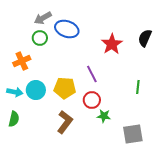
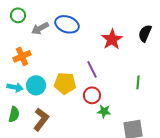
gray arrow: (43, 18) -> (40, 28), moved
green circle: (40, 38) -> (18, 15), moved
brown L-shape: (65, 122) -> (41, 119), moved

